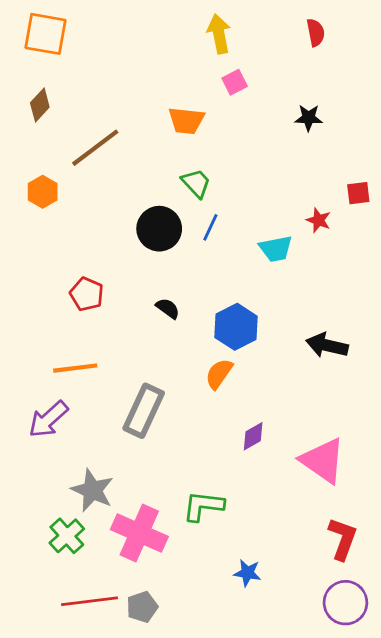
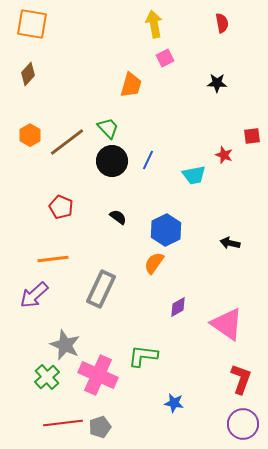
orange trapezoid: (186, 121) -> (131, 85), turned -80
brown line: (95, 148) -> (67, 142), moved
green trapezoid: (196, 183) -> (108, 128), moved
black arrow: (327, 345) -> (230, 243), size x0.7

